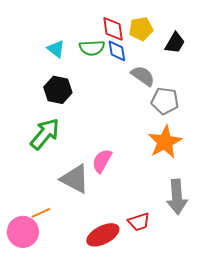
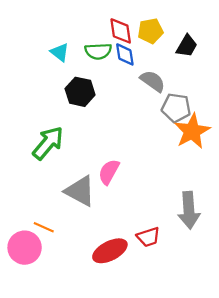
black hexagon: (58, 90) -> (80, 92), moved
orange star: (165, 142) -> (192, 131), moved
orange line: (41, 213) -> (44, 227), turned 48

